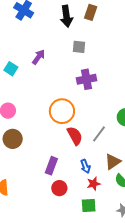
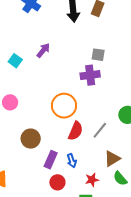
gray square: (79, 47) -> (98, 55), moved
red semicircle: (75, 136) -> (76, 131), turned 48
brown circle: (13, 139) -> (31, 139), moved
blue arrow: (85, 166) -> (72, 161), moved

